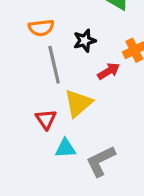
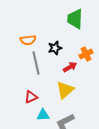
yellow triangle: (78, 103) -> (65, 90), moved
red triangle: (46, 119) -> (31, 97), turned 40

